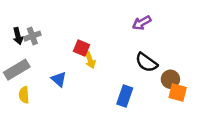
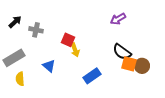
black arrow: (18, 36) -> (15, 22), moved, turned -120
gray cross: (32, 36) -> (36, 30), moved, turned 32
orange square: (178, 92) -> (129, 64), moved
blue rectangle: (125, 96) -> (92, 76), moved, turned 36

